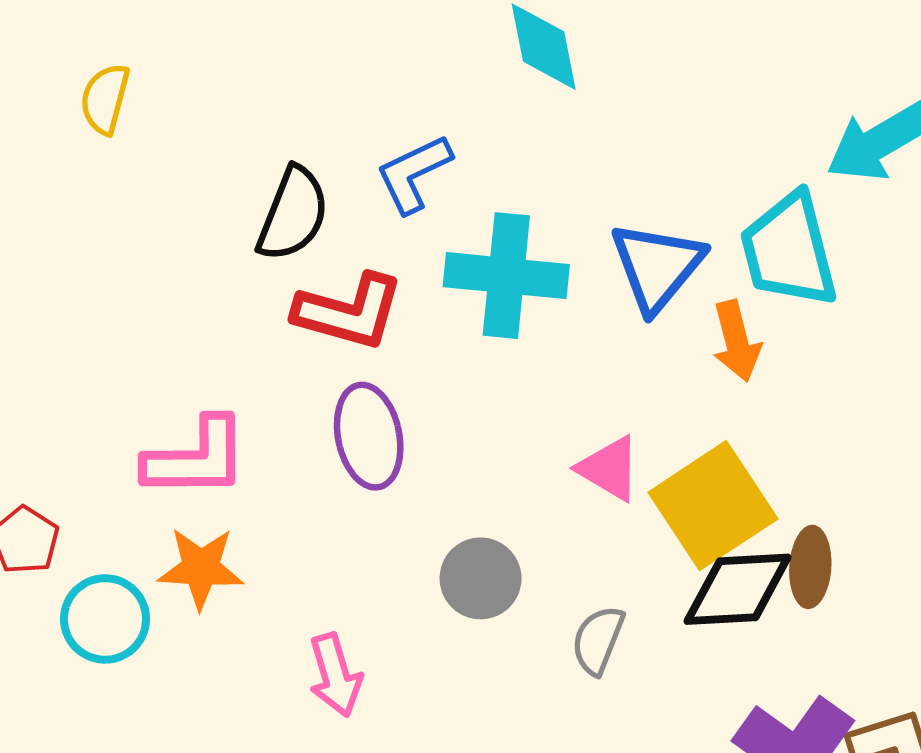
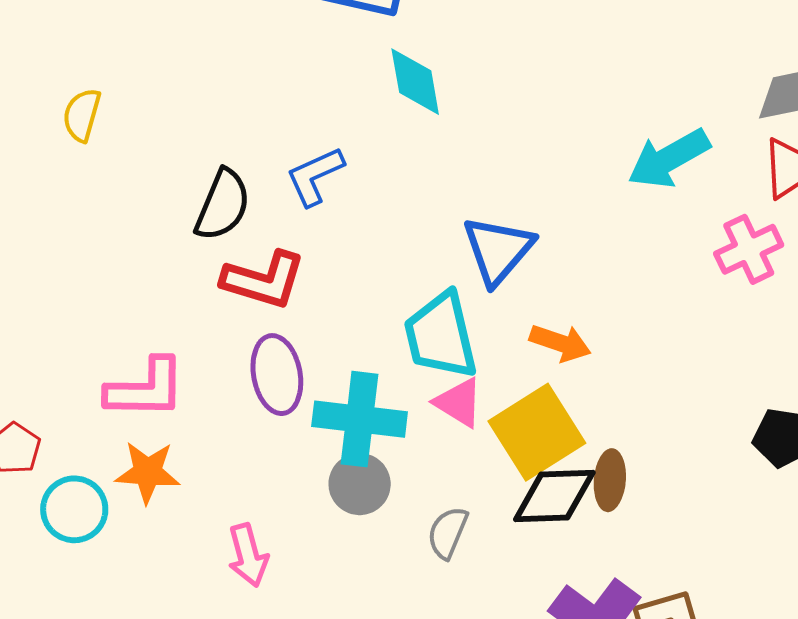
cyan trapezoid: (789, 250) -> (441, 336), moved
cyan cross: (506, 276) -> (360, 419), moved
orange arrow: (736, 341) -> (560, 343), moved, turned -58

